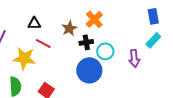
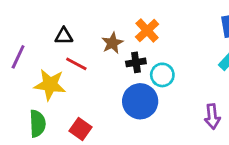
purple arrow: (134, 58) -> (212, 117), moved

